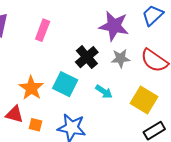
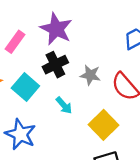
purple star: (114, 26) -> (56, 29), moved
pink rectangle: (43, 30) -> (15, 42), moved

